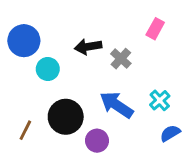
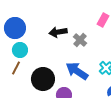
cyan circle: (48, 69) -> (20, 50), moved
brown line: (25, 130) -> (16, 68), moved

